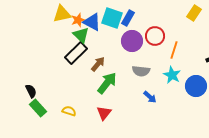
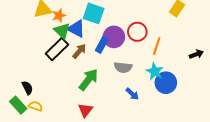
blue rectangle: (128, 18) -> (102, 45), moved
blue triangle: (92, 22) -> (76, 29), moved
brown arrow: (98, 64) -> (79, 51), moved
blue circle: (196, 86) -> (166, 83), moved
black semicircle: (31, 91) -> (27, 88), moved
yellow semicircle: (69, 111) -> (36, 106), moved

